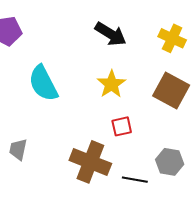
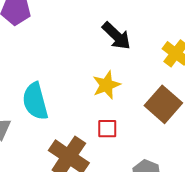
cyan semicircle: (43, 83) -> (35, 101), moved

